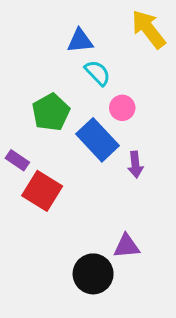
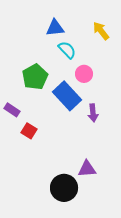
yellow arrow: (148, 29) -> (101, 31), moved, size x0.7
red square: (42, 191) -> (29, 131), size x0.6

